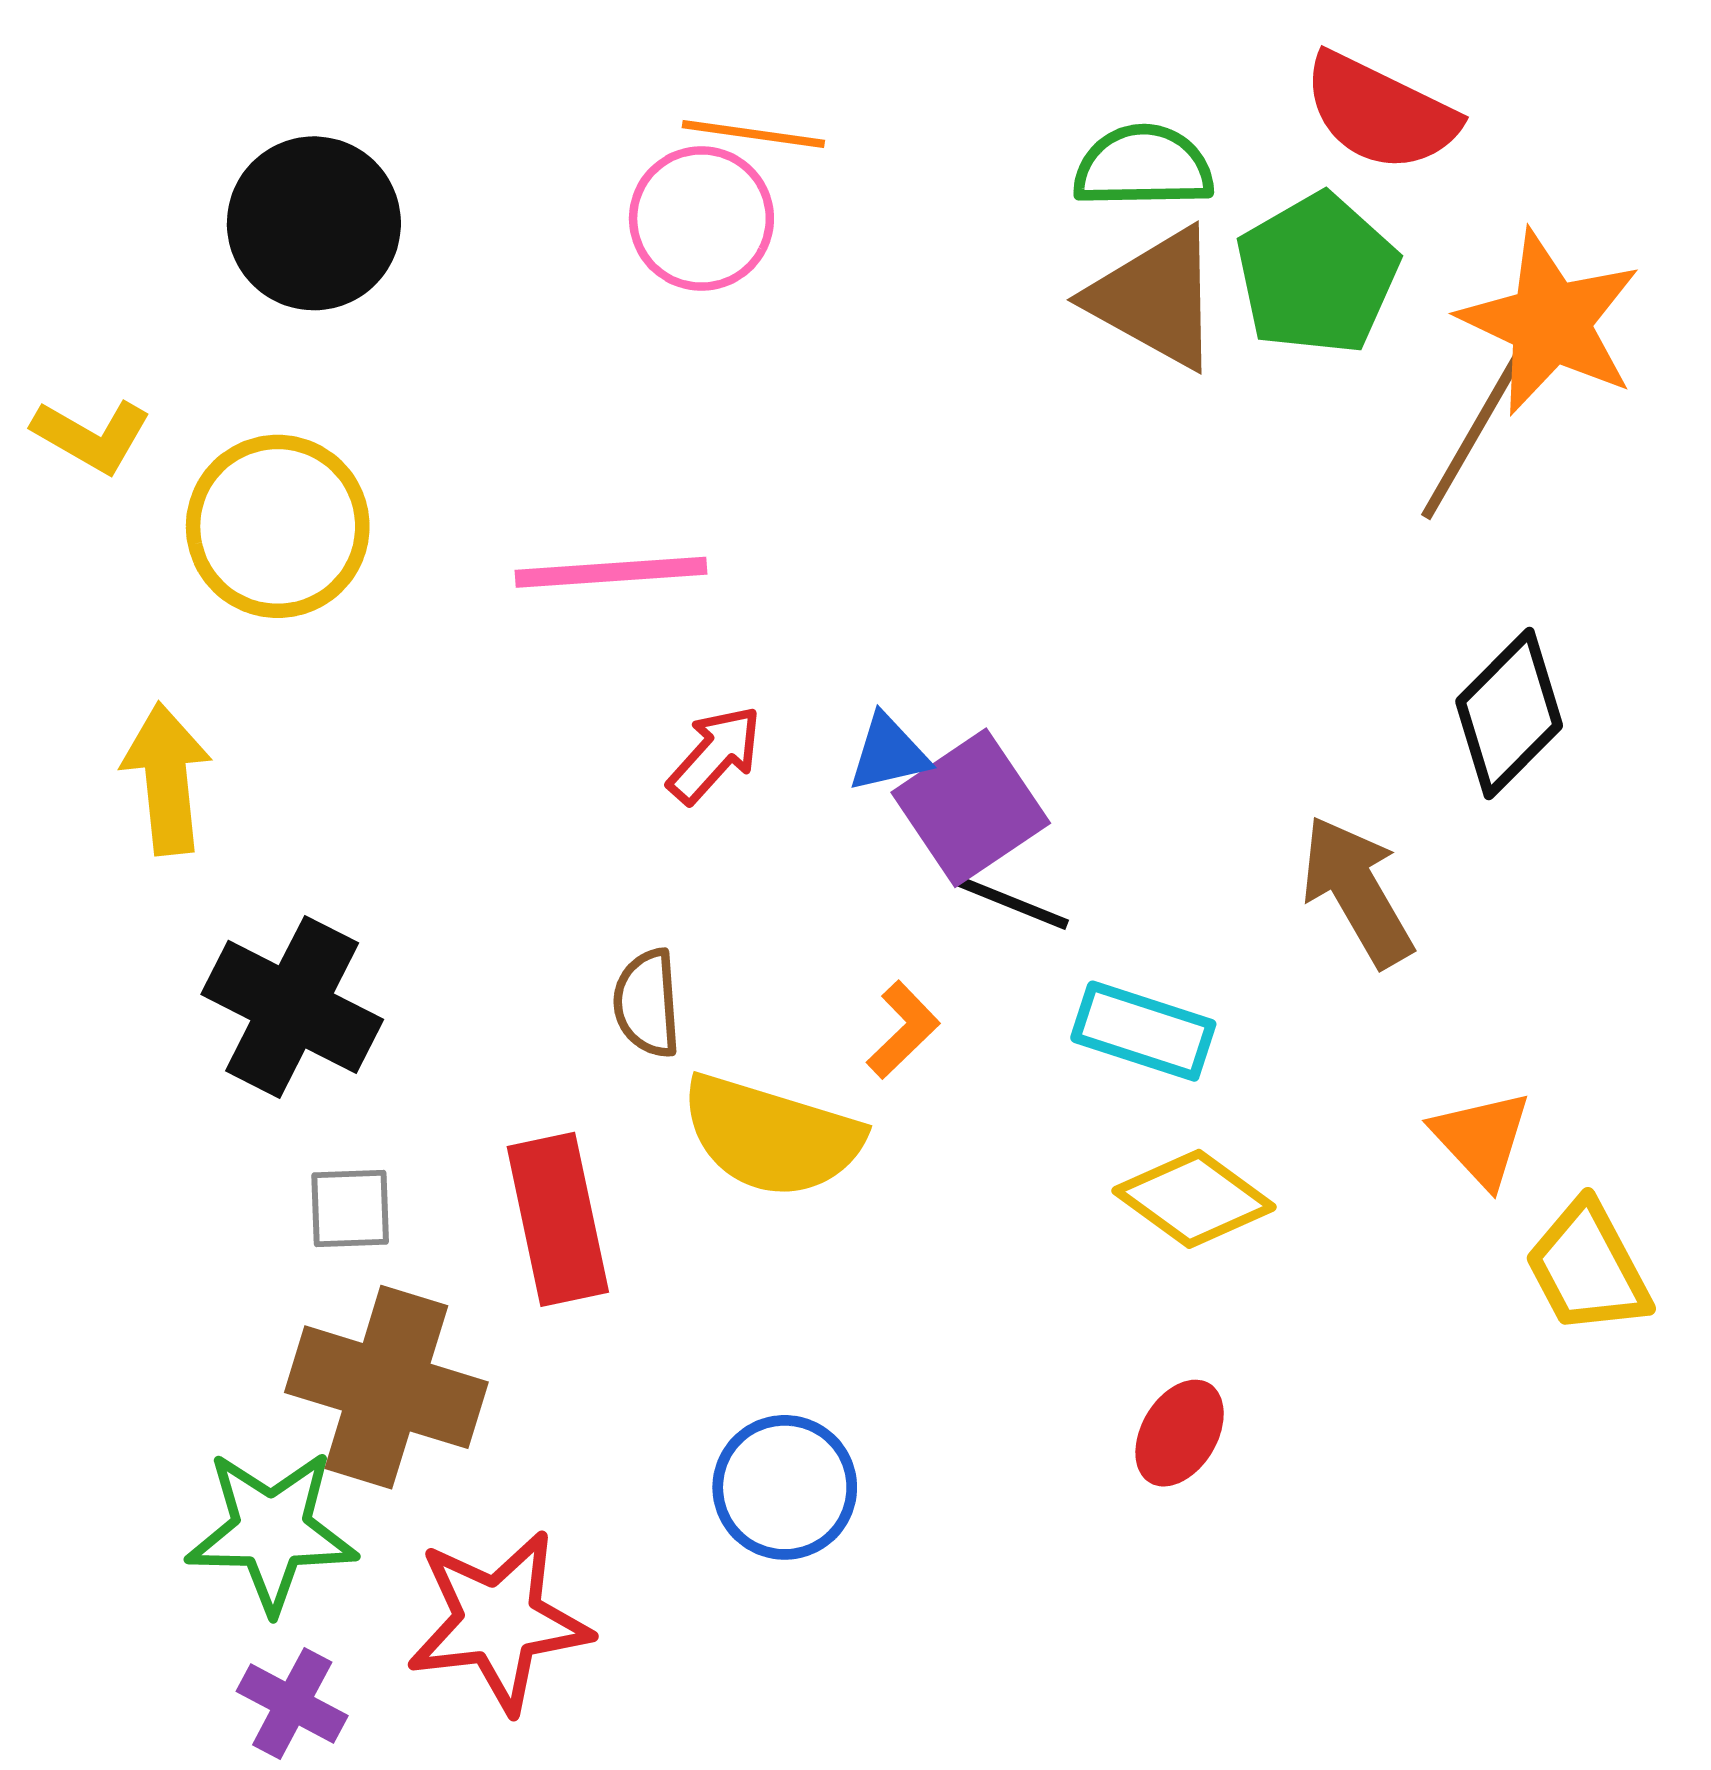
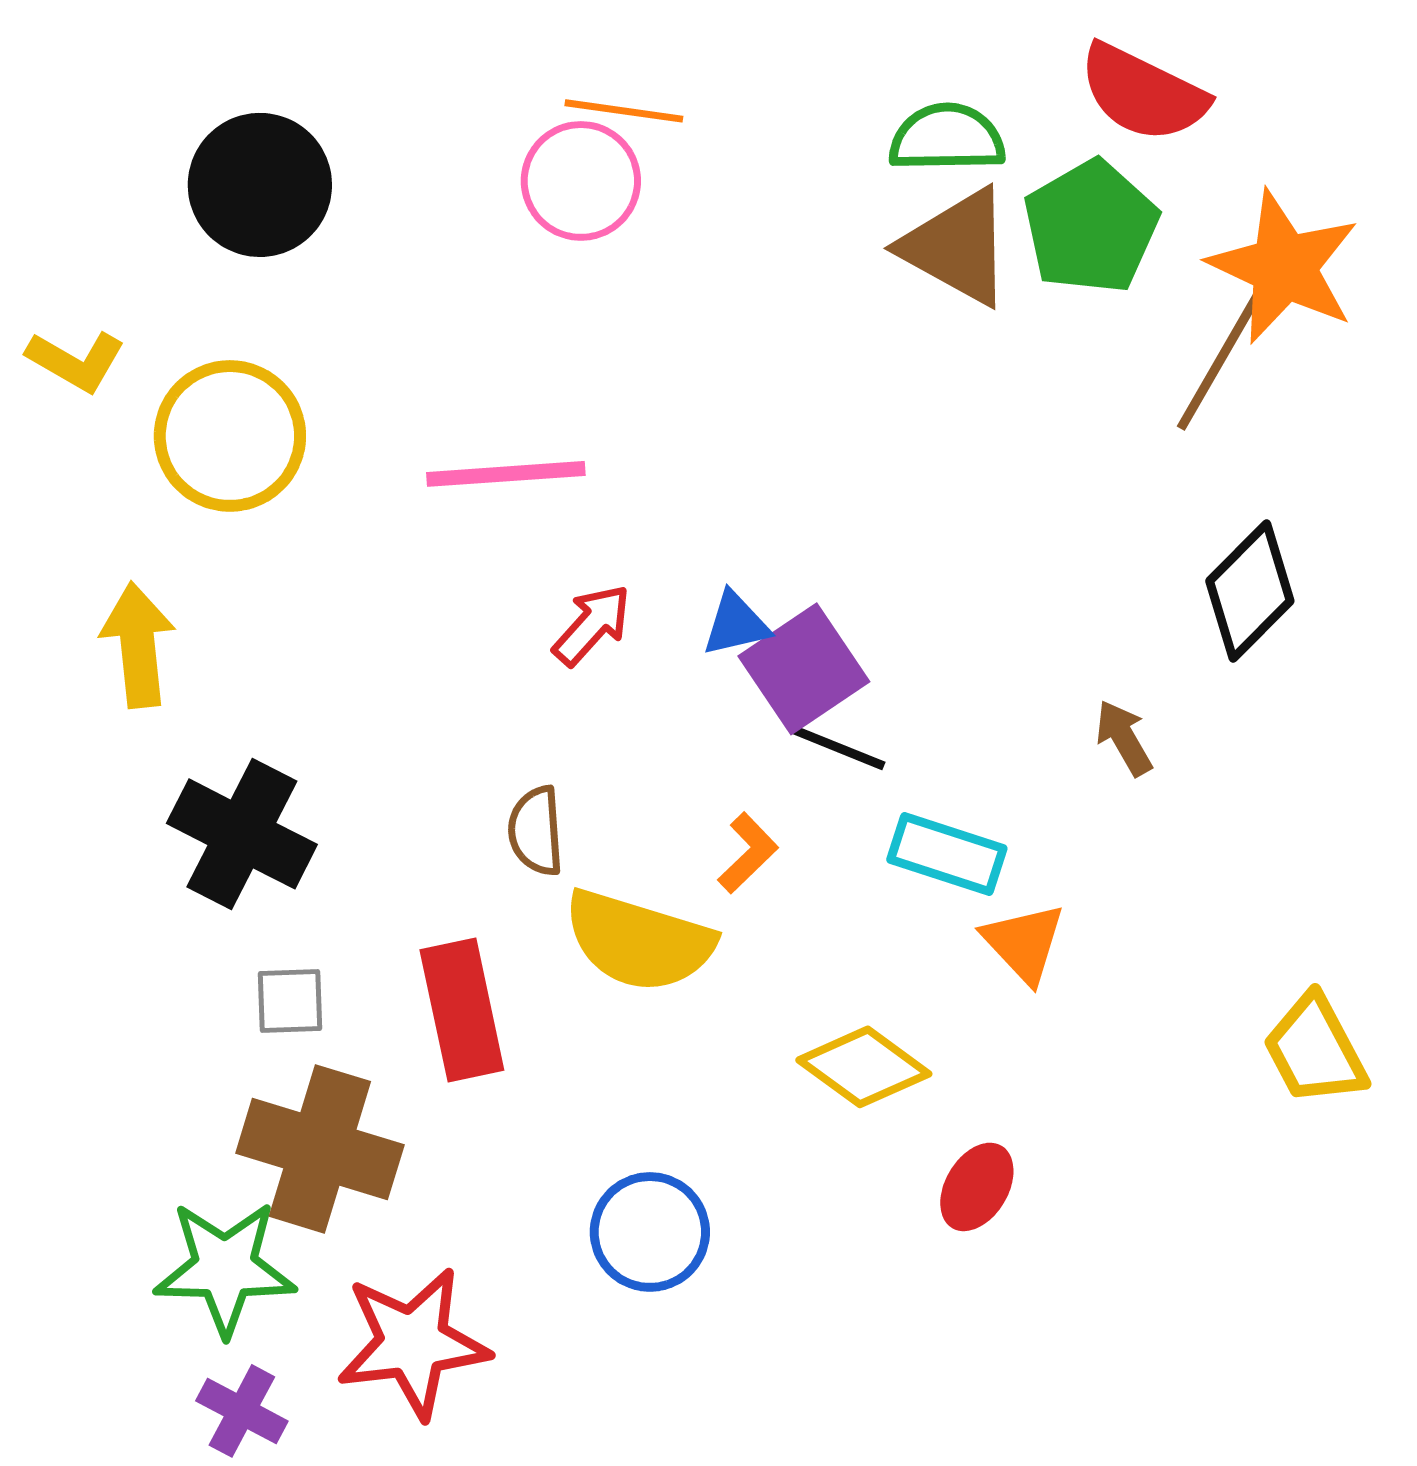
brown arrow: (1357, 891) -> (1124, 738), size x0.6
orange triangle: (1481, 1138) -> (1024, 943), moved
yellow diamond: (1194, 1199) -> (864, 1067), moved

